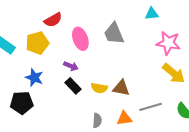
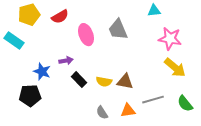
yellow pentagon: (37, 43) -> (29, 15), moved
purple arrow: (71, 66) -> (66, 61), moved, turned -32
gray semicircle: (97, 121) -> (102, 113), turned 144

